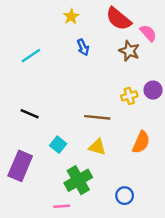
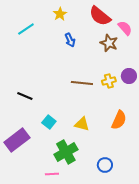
cyan line: (31, 56) -> (26, 29), moved
brown line: (97, 117) -> (82, 83), moved
purple rectangle: (20, 166) -> (17, 140), turned 30

